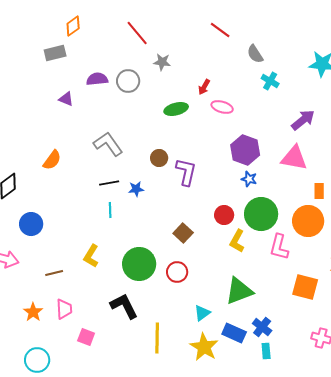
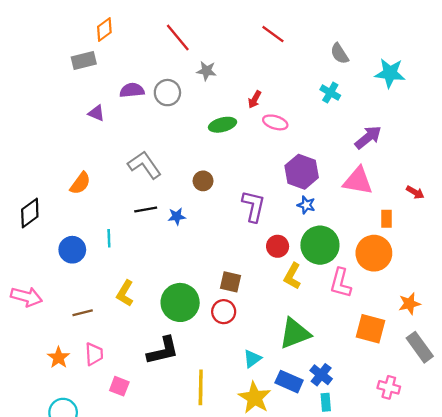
gray semicircle: (255, 54) -> (339, 54), moved
purple L-shape: (186, 172) -> (253, 206), moved
cyan line: (110, 210) -> (109, 238), moved
blue circle: (31, 224) -> (72, 250), moved
brown square: (183, 233) -> (231, 282), moved, turned -30
black L-shape: (124, 306) -> (163, 351), turned 104

